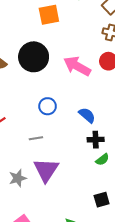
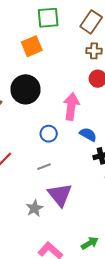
pink arrow: (77, 66) -> (71, 106), moved, turned 80

